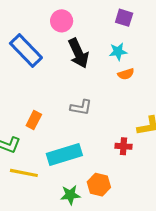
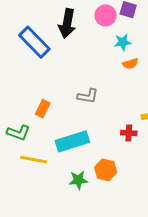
pink circle: (62, 21) -> (106, 15), moved
black arrow: (78, 53) -> (67, 23), moved, turned 36

